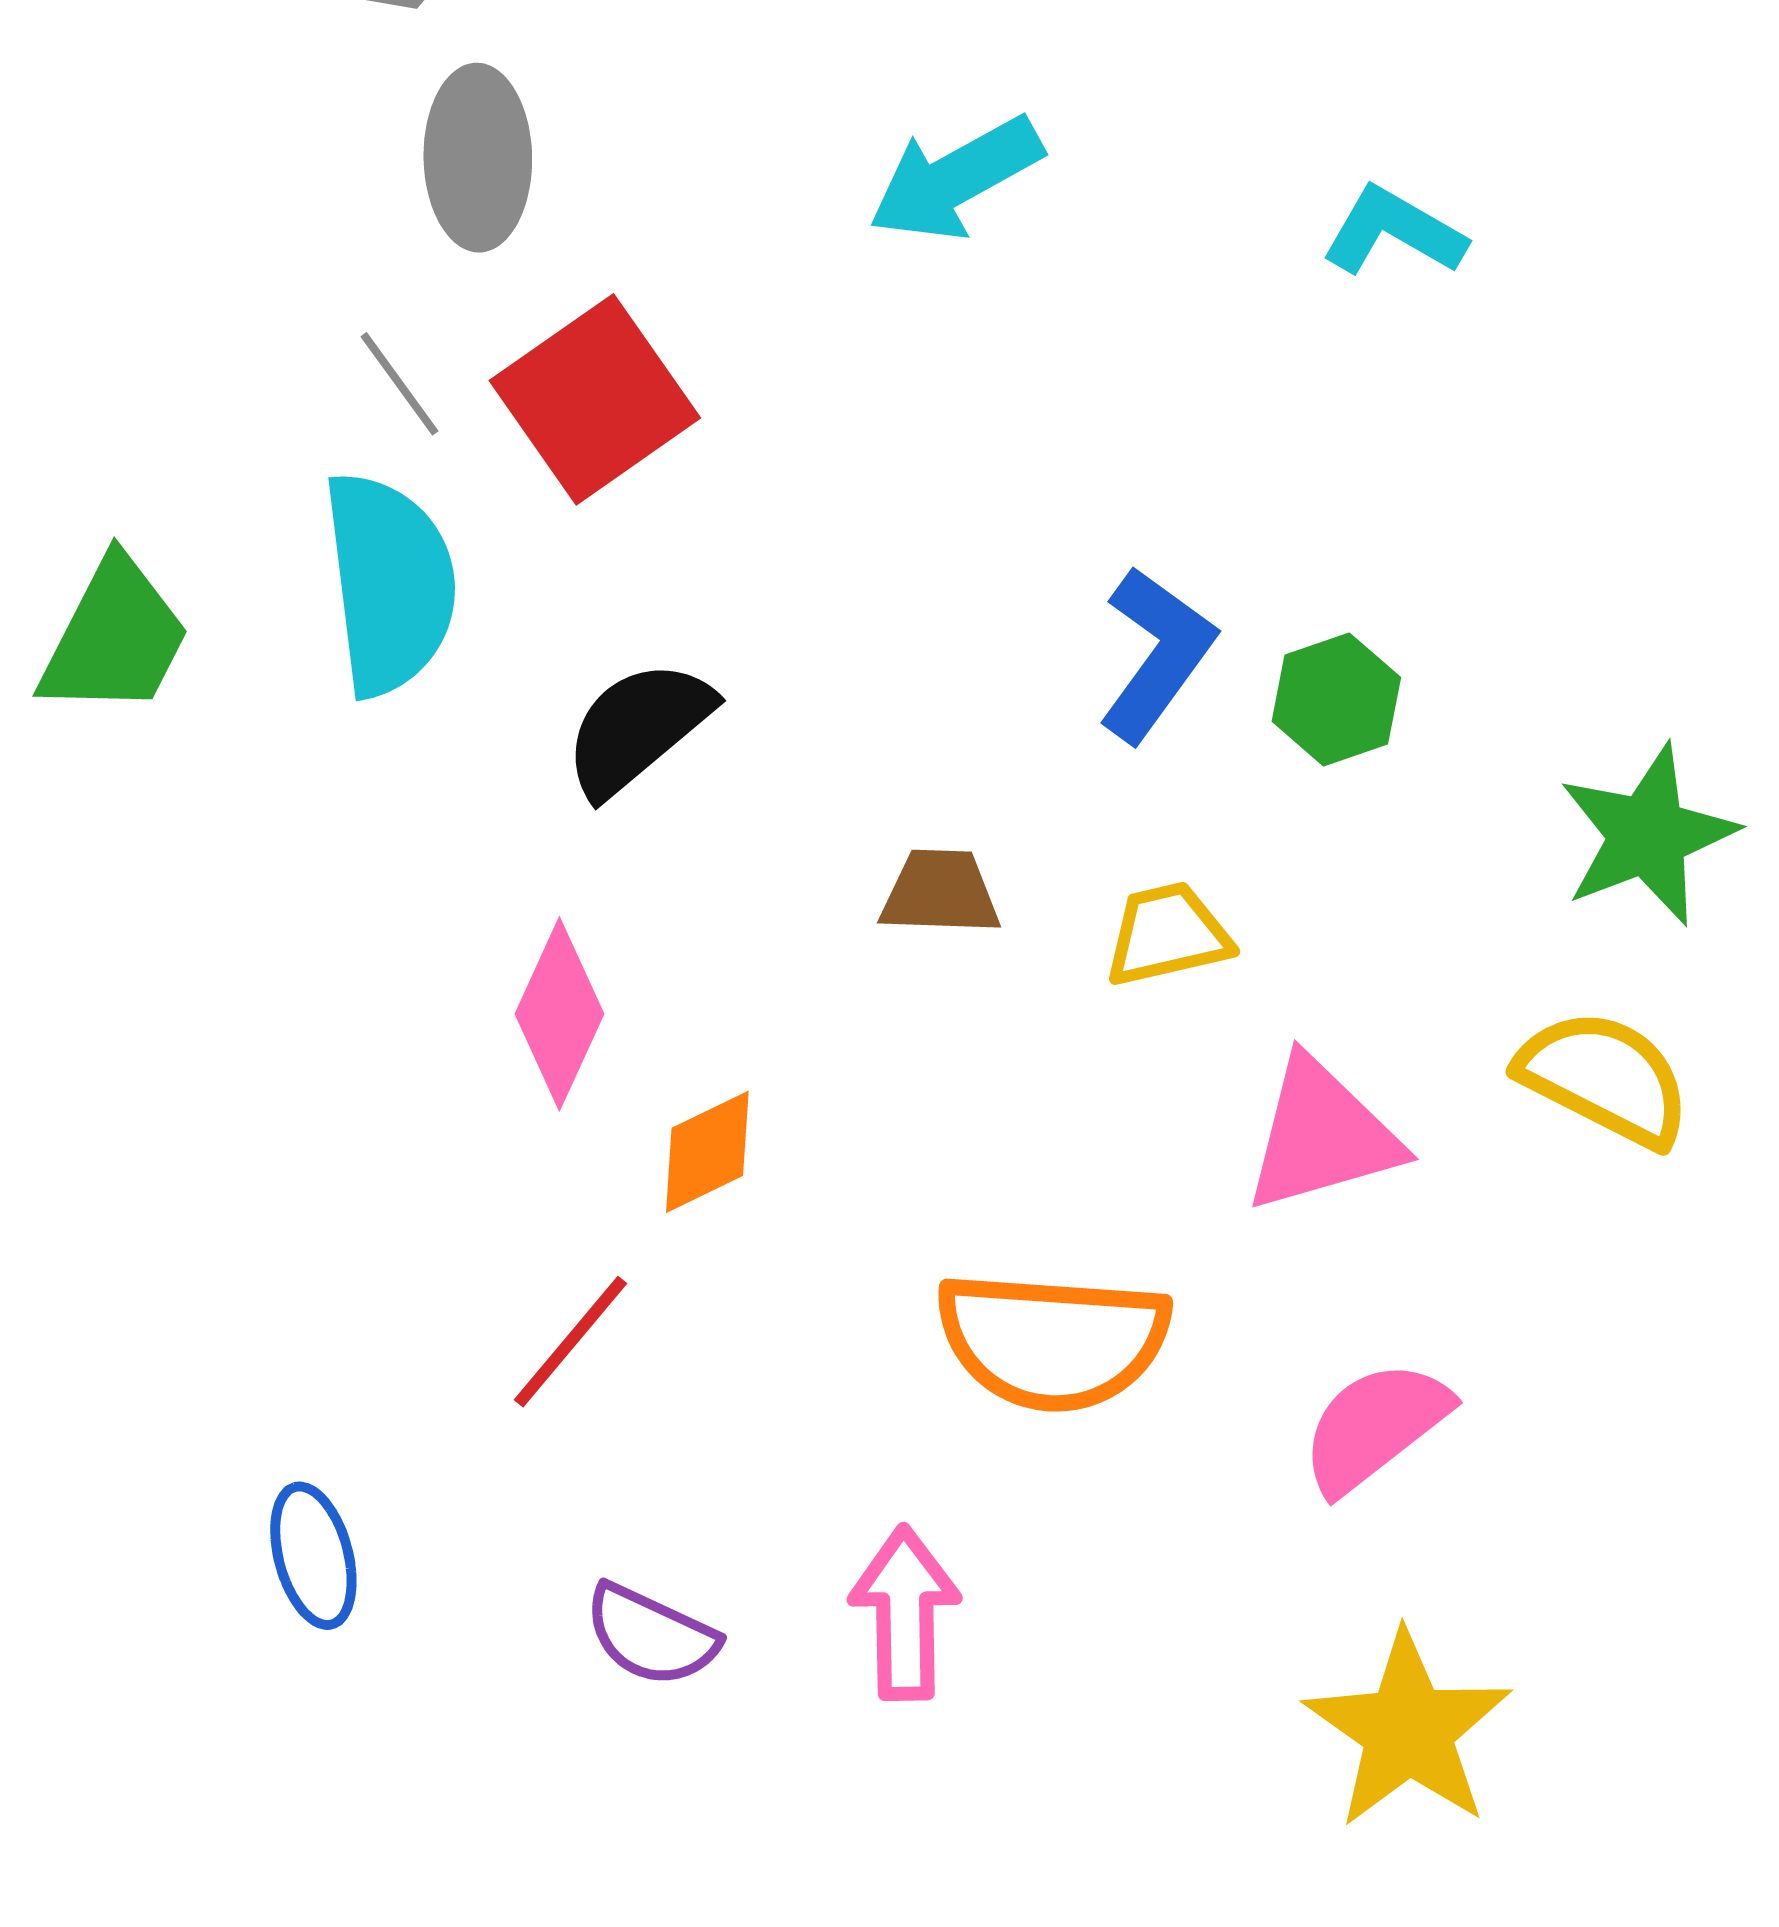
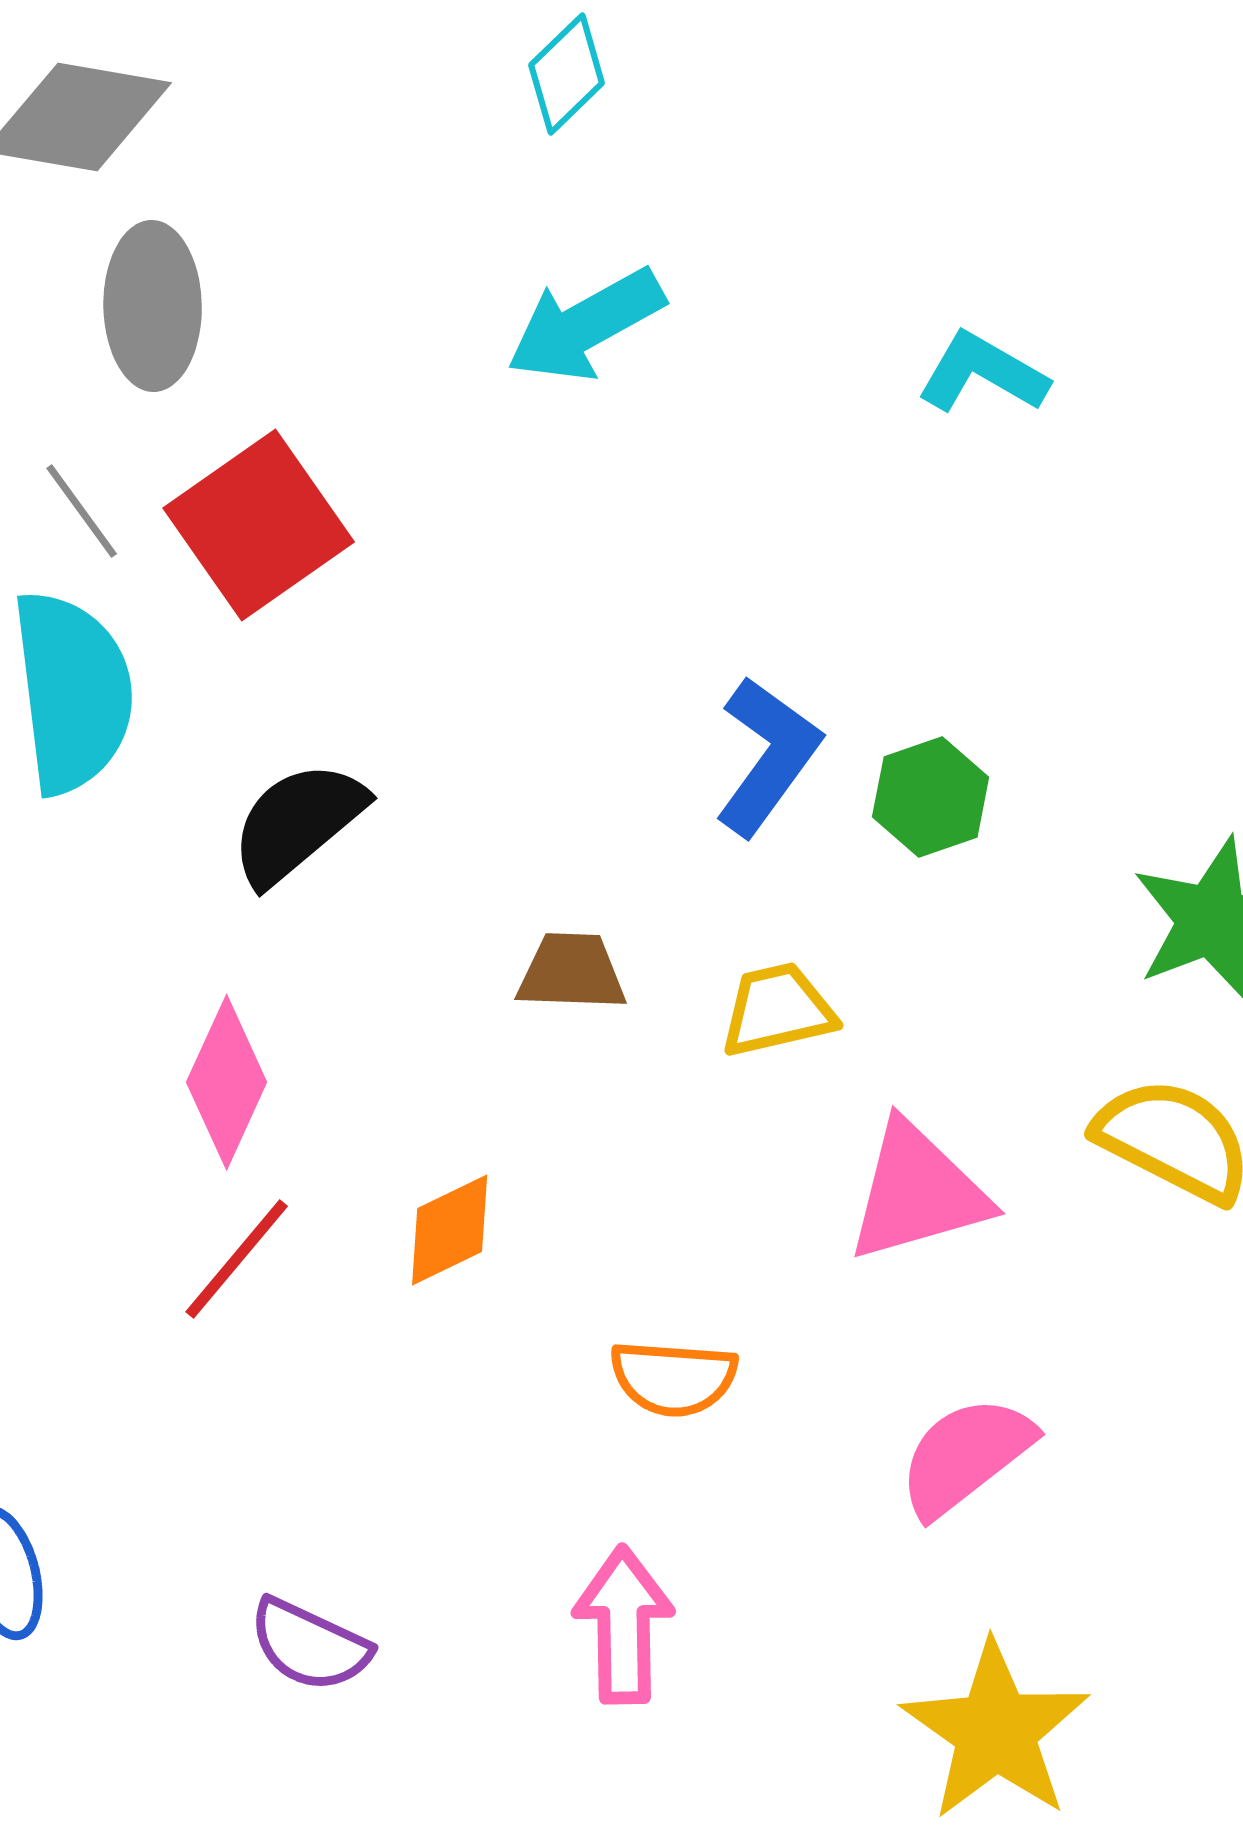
orange diamond: (707, 1152) -> (450, 1230), moved
orange semicircle: (1053, 1341) -> (674, 1378), size x0.6
red line: (571, 1342) -> (237, 1259), moved
pink arrow: (905, 1613) -> (624, 1625), moved

